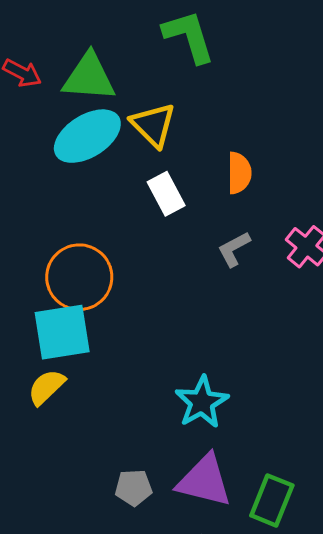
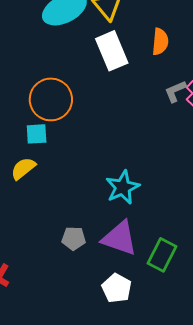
white rectangle: (166, 194) -> (112, 51), size x1.4
gray L-shape: (234, 249) -> (175, 91), moved
cyan square: (62, 332) -> (37, 134), size x0.6

